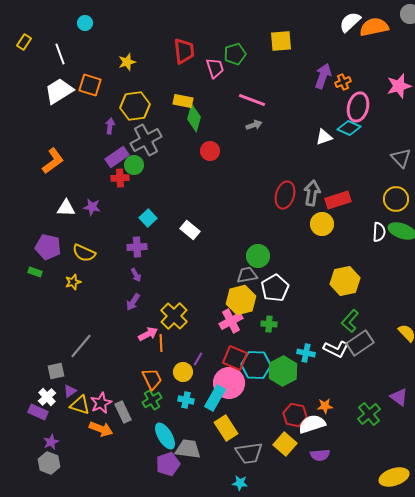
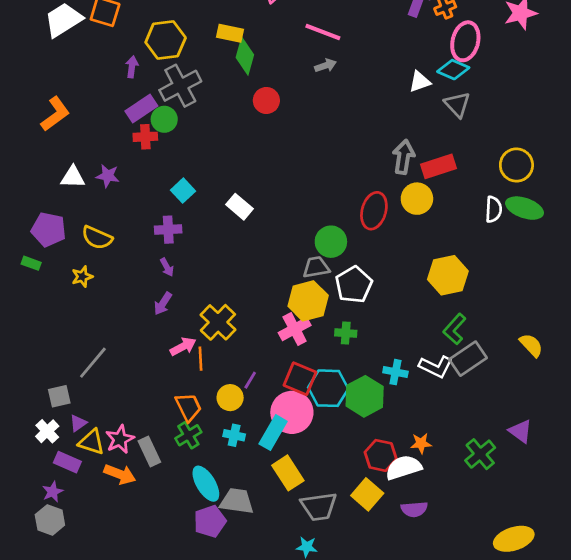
gray triangle: (401, 158) -> (457, 105), moved
red ellipse: (285, 195) -> (374, 211), moved
purple rectangle: (38, 412) -> (67, 462), moved

